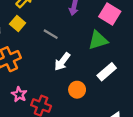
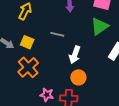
yellow square: (18, 24) -> (27, 42), moved
orange circle: (77, 90) -> (78, 77), moved

